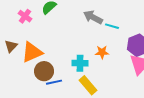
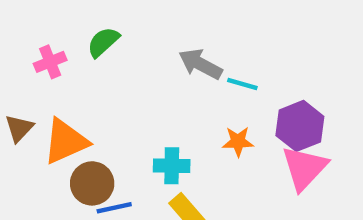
pink cross: (25, 16) -> (50, 62), turned 32
orange star: (102, 52) -> (238, 141), moved

